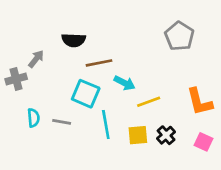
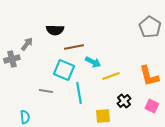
gray pentagon: (179, 36) -> (150, 27), moved
cyan semicircle: (33, 118) -> (25, 117), moved
yellow square: (138, 135) -> (103, 116), moved

